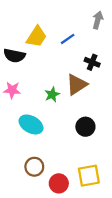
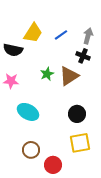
gray arrow: (98, 20) -> (88, 36), moved
green star: (52, 94) -> (47, 74), moved
yellow square: (89, 176) -> (80, 143), moved

